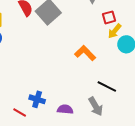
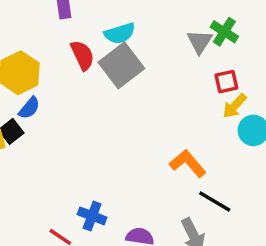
orange L-shape: (85, 53) -> (188, 163), moved

